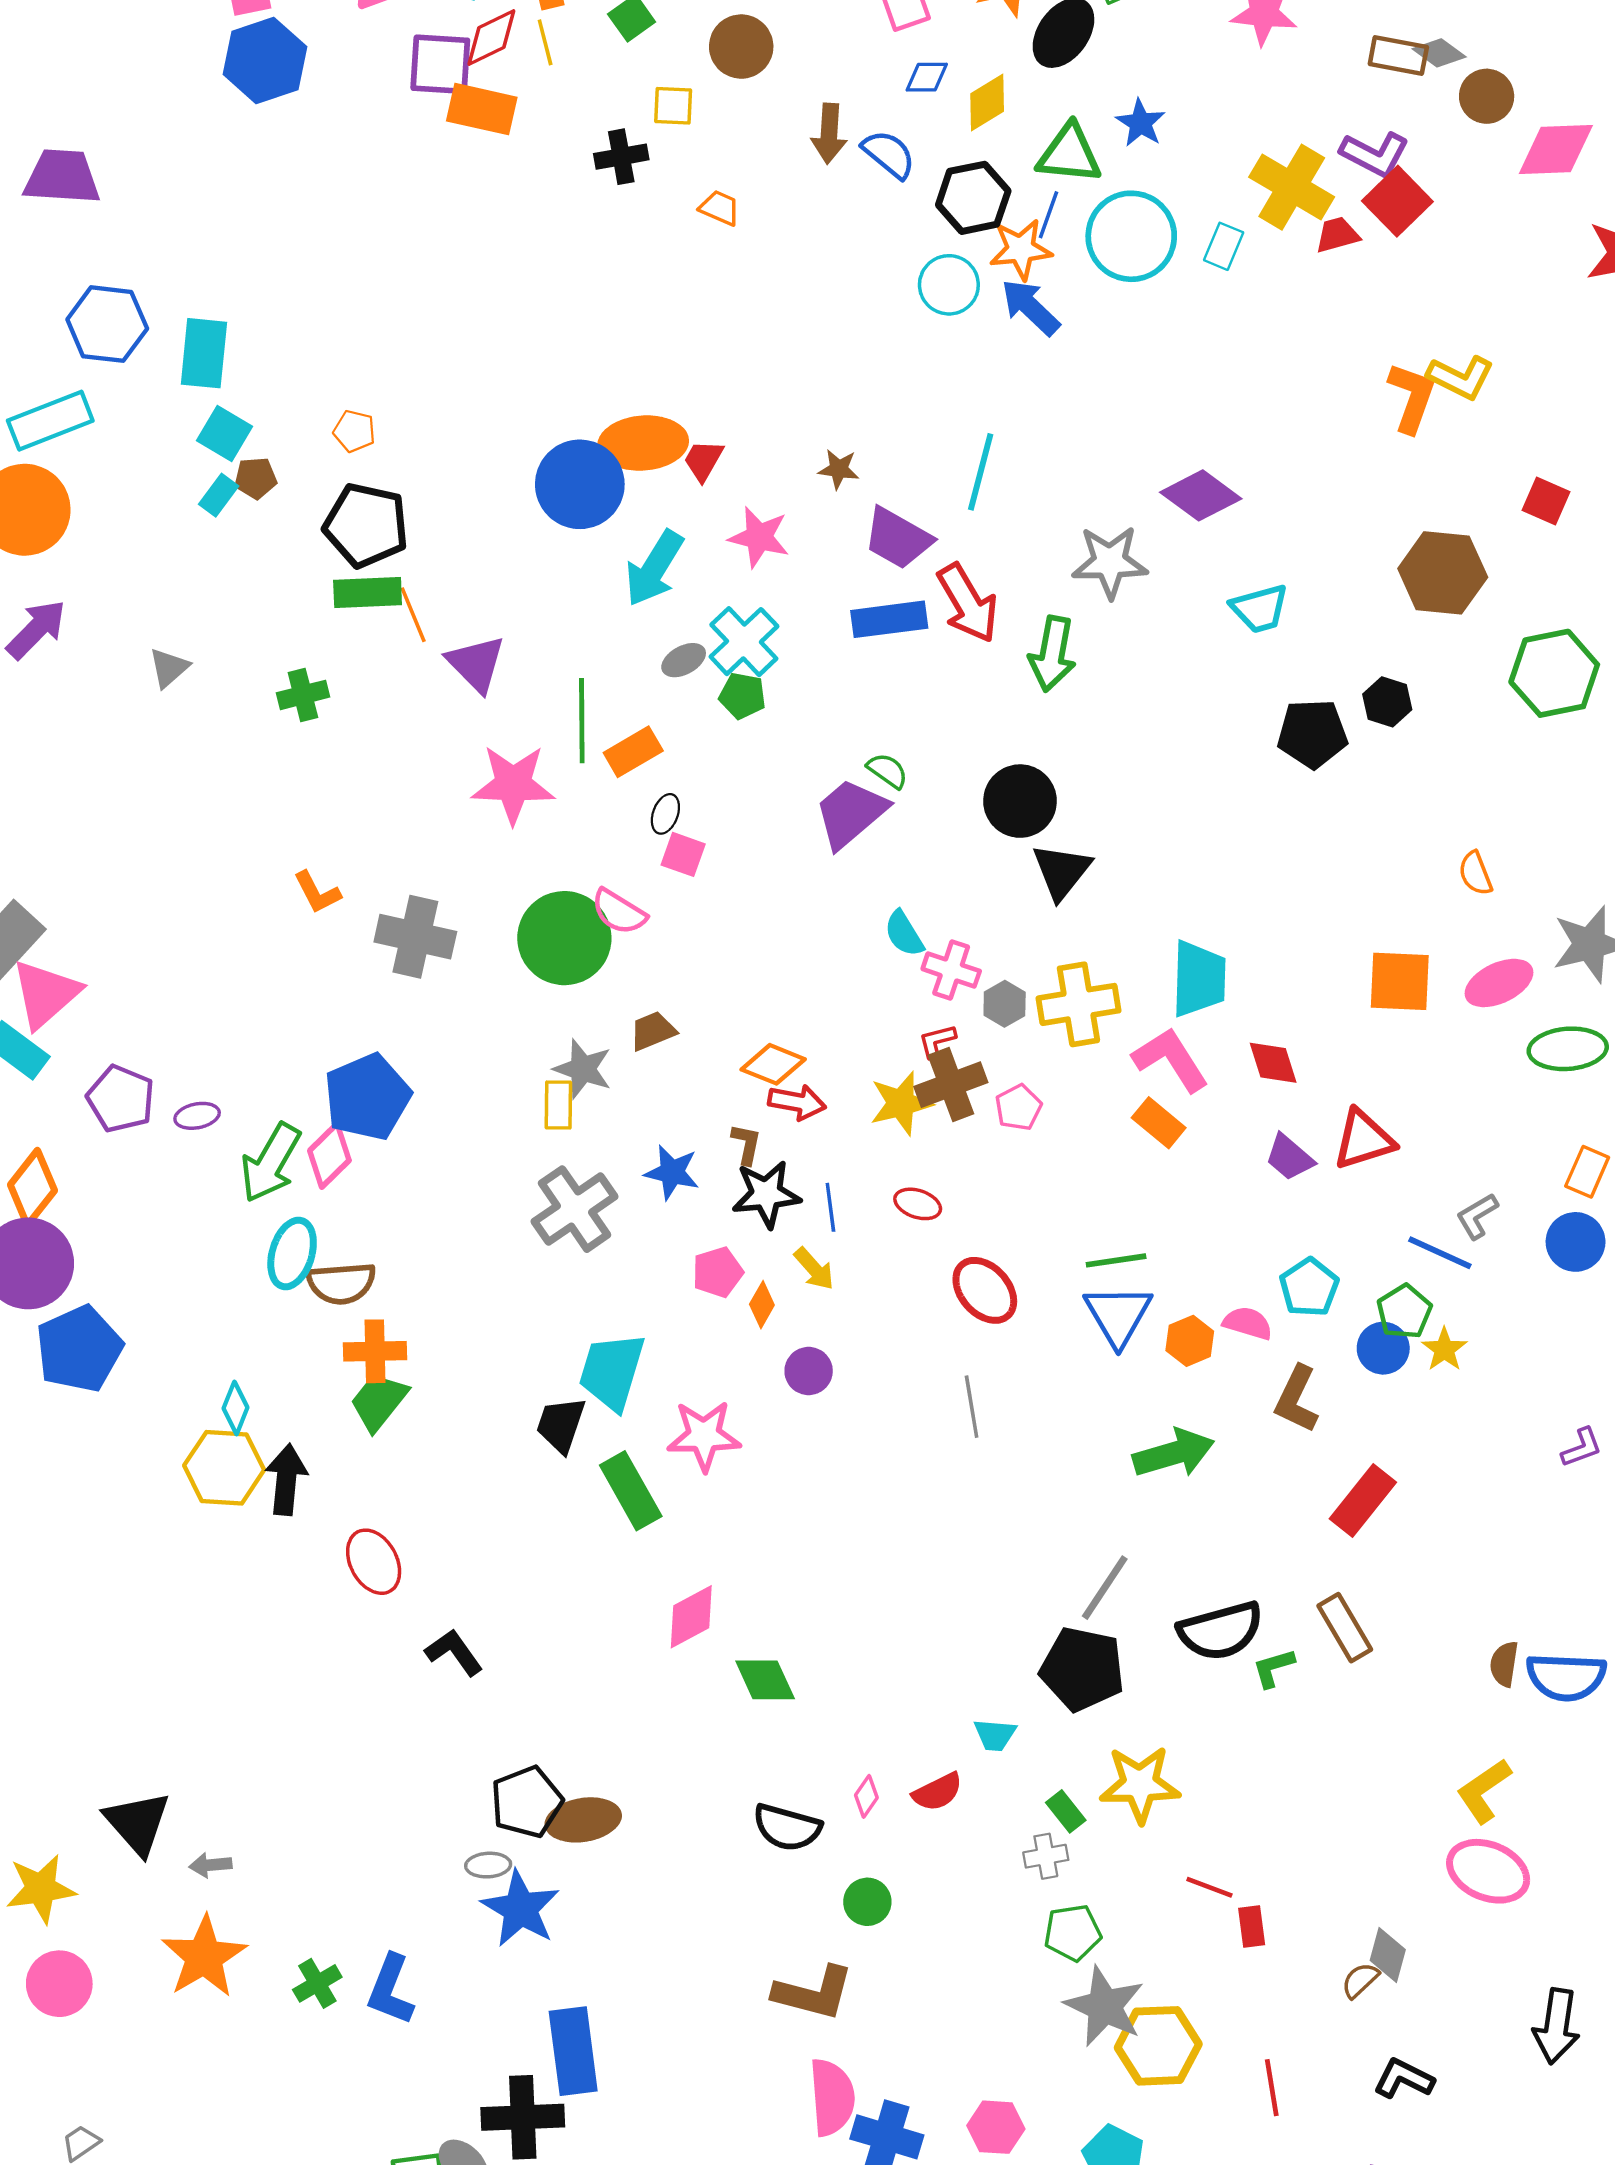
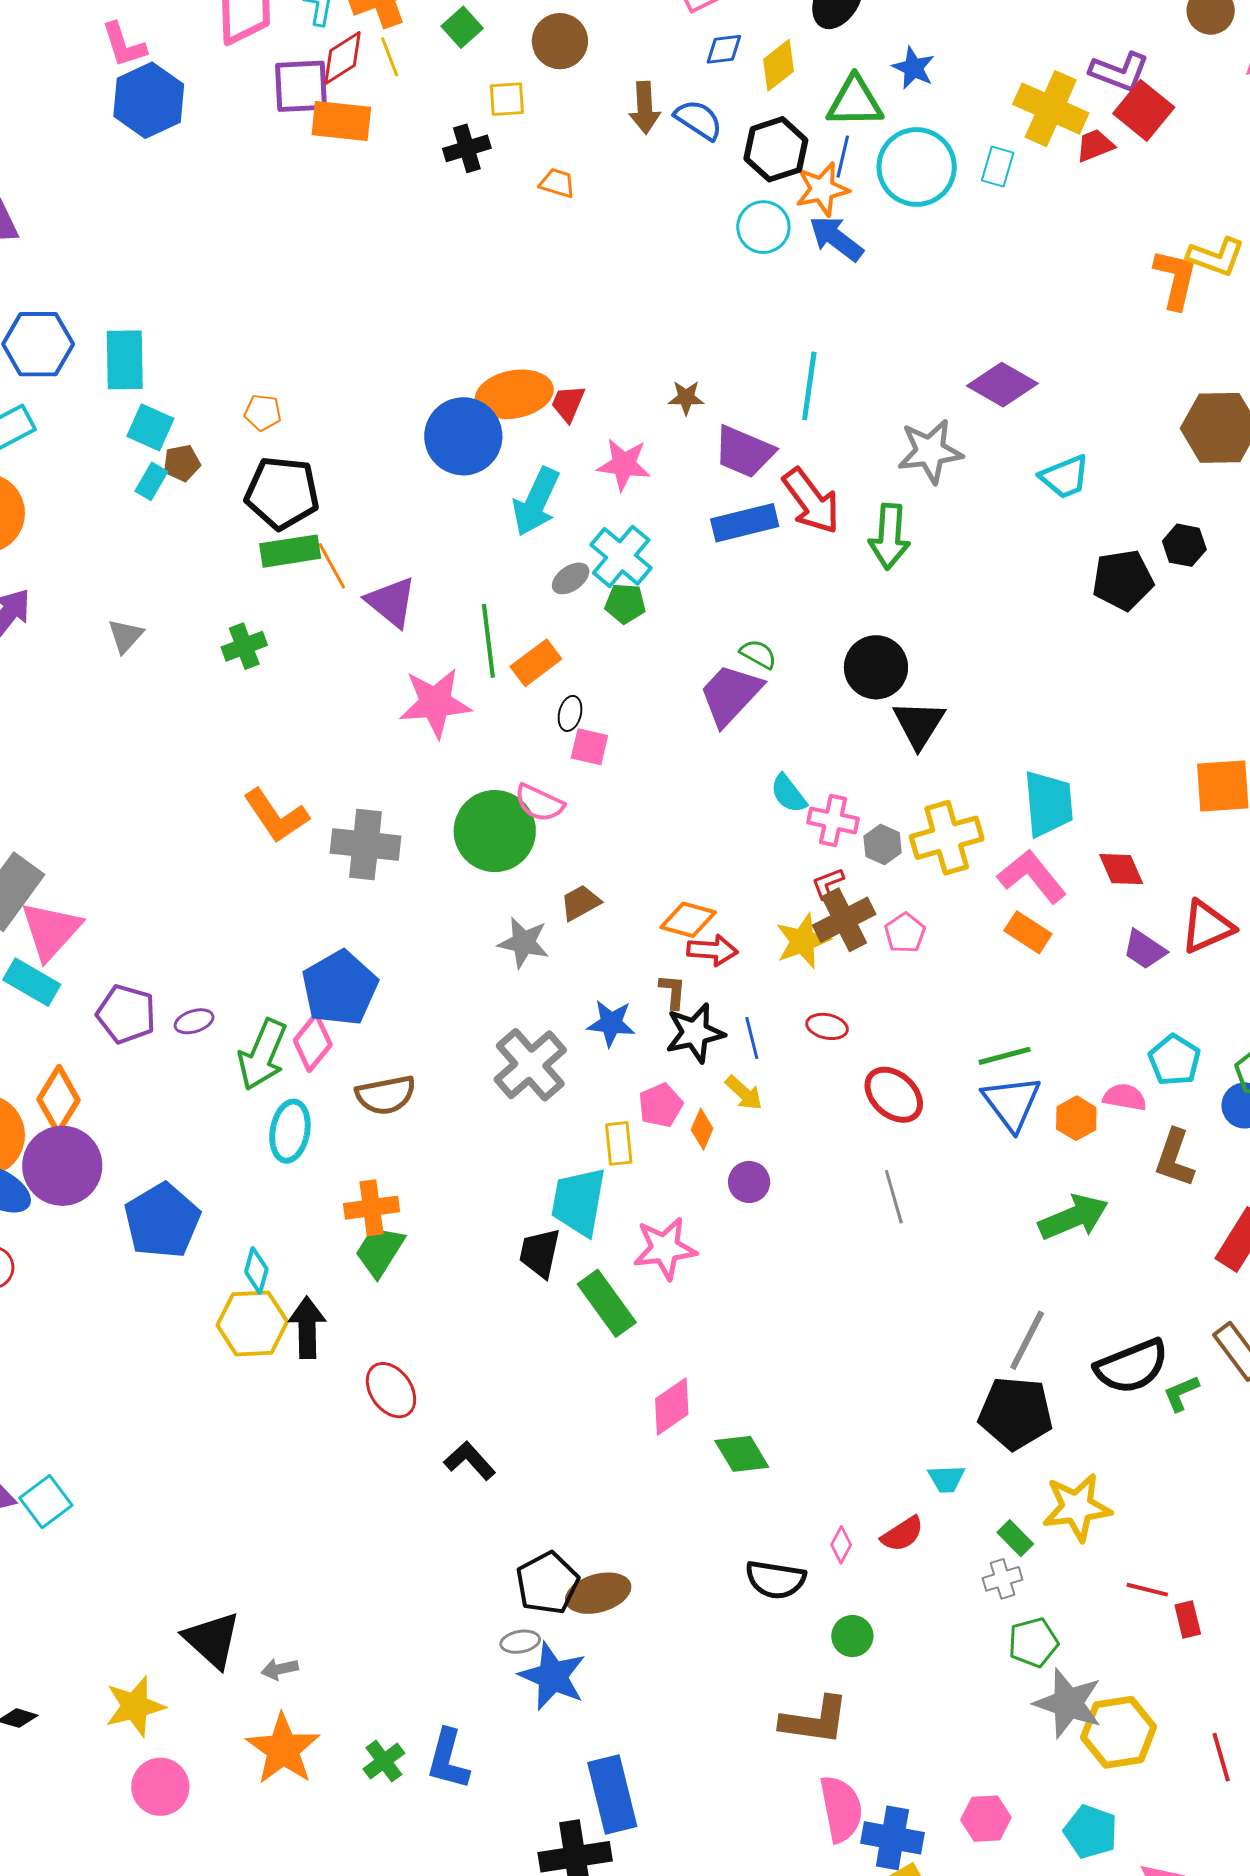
orange L-shape: (317, 892) -> (276, 816), size x1.5
yellow rectangle: (558, 1105) -> (619, 1143), moved
brown semicircle: (341, 1283) -> (386, 1095), moved
blue pentagon: (79, 1349) -> (162, 1221), moved

